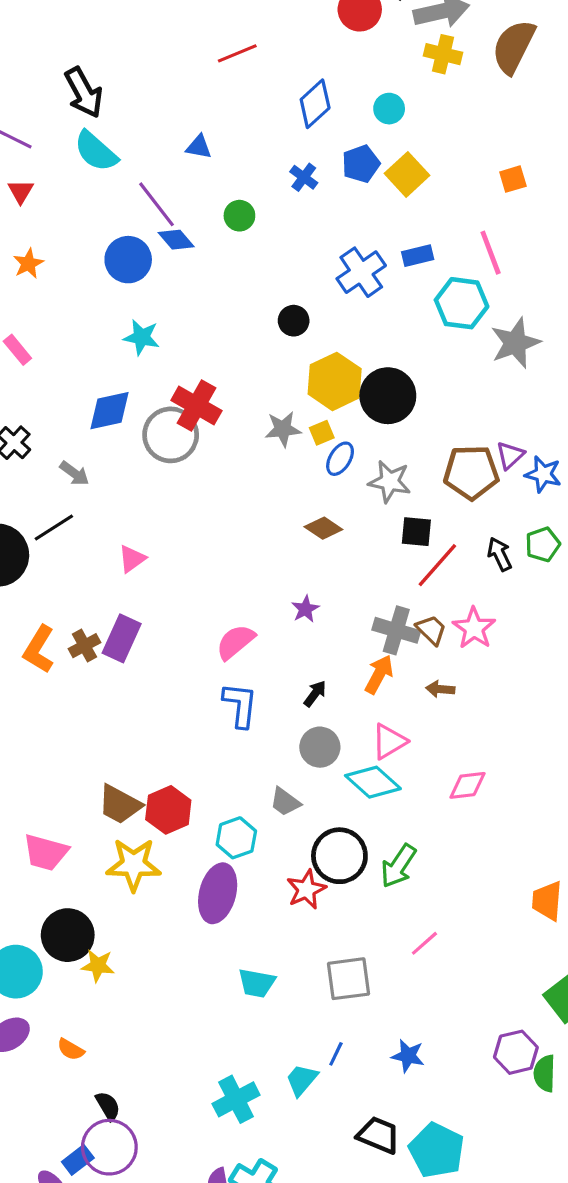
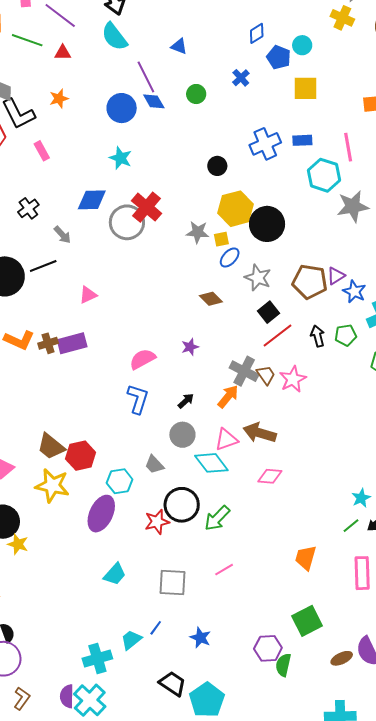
blue diamond: (315, 104) -> (257, 33), size x0.7
blue pentagon: (361, 164) -> (279, 57), moved, turned 30
yellow square: (407, 174) -> (305, 88), turned 32
red triangle: (21, 191) -> (63, 53), turned 48
black square: (416, 532) -> (268, 312), turned 35
purple rectangle: (122, 638) -> (72, 343), turned 40
orange L-shape: (39, 649) -> (19, 340), turned -108
brown arrow: (440, 689) -> (260, 433), moved, size x1.8
cyan trapezoid: (257, 983) -> (115, 574), turned -70
cyan cross: (236, 1099) -> (97, 658), moved

